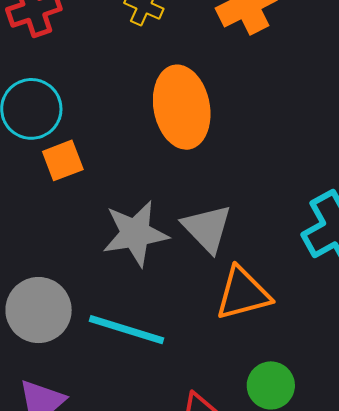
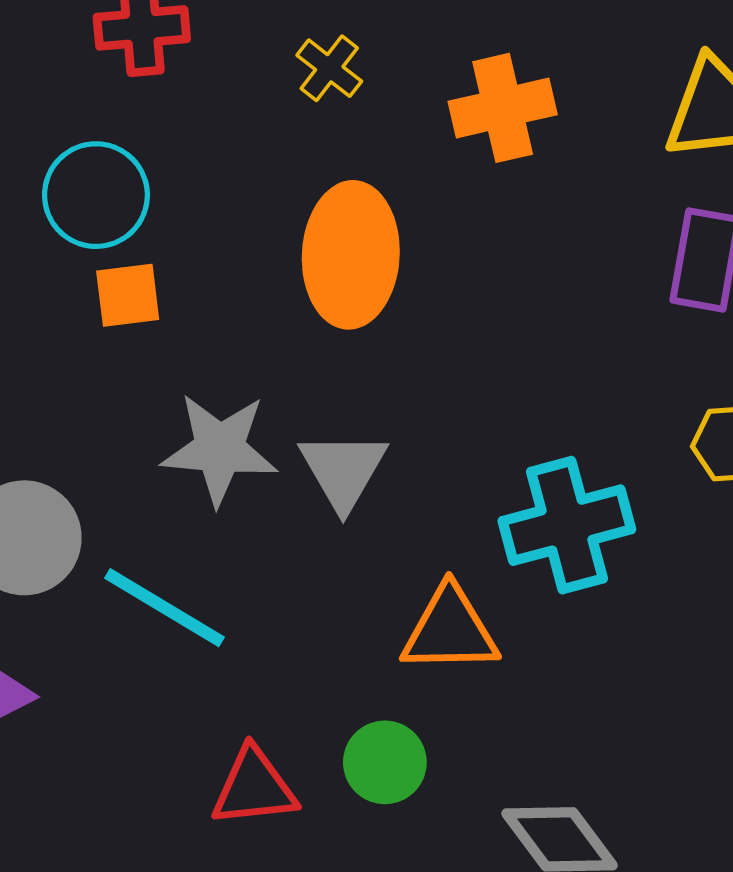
orange triangle: (243, 294) -> (450, 630), moved

